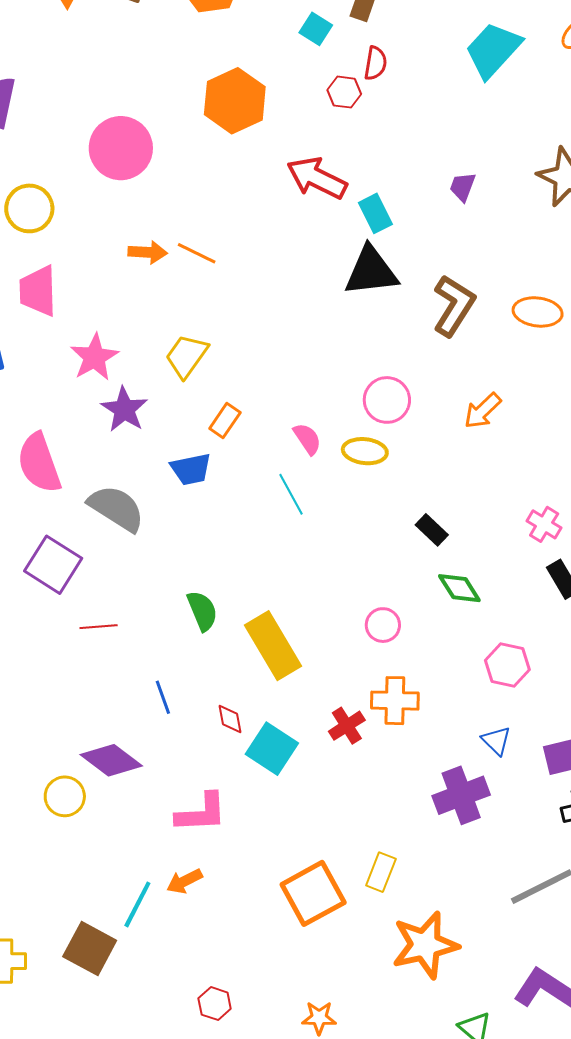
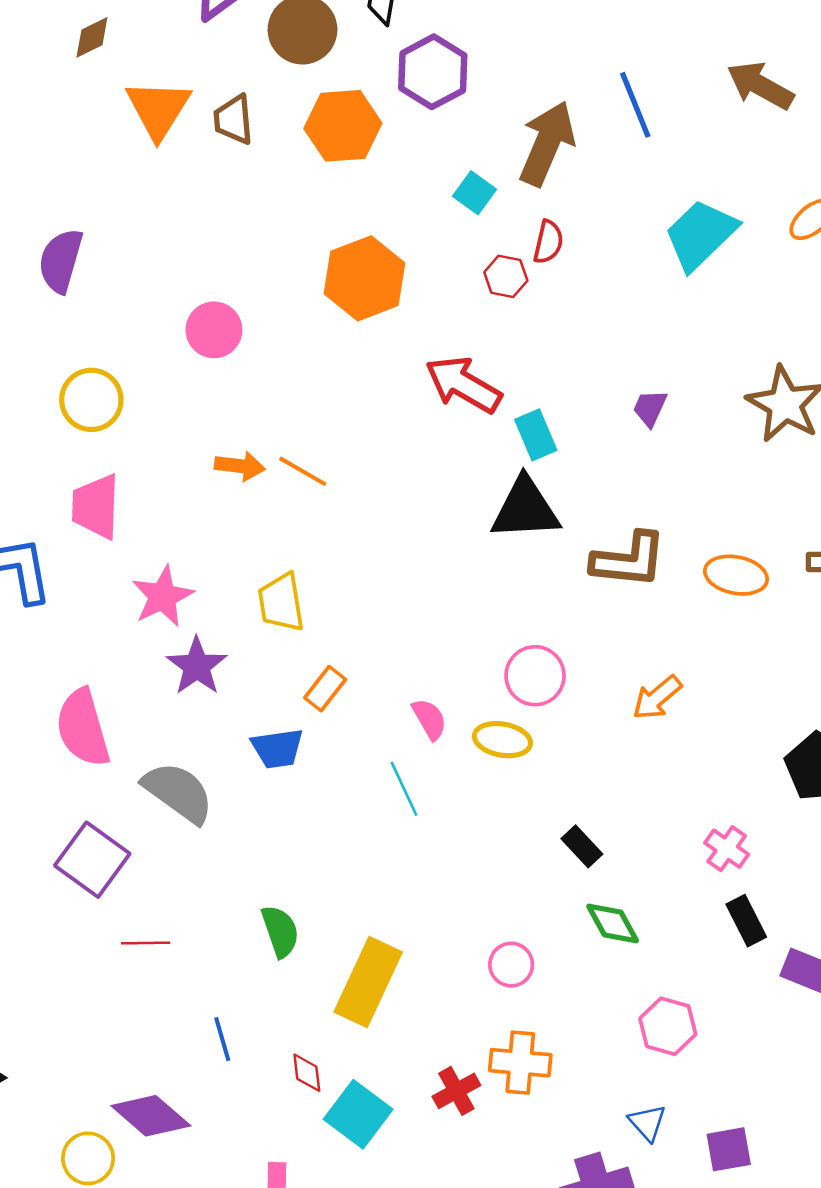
pink circle: (121, 148) -> (214, 330), size x0.7
brown L-shape: (454, 306) -> (629, 560), turned 60
yellow trapezoid: (187, 356) -> (281, 602), turned -48
yellow rectangle: (273, 646) -> (368, 982), turned 52

